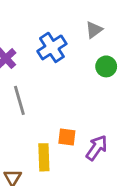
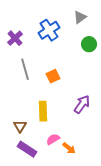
orange square: (67, 137) -> (53, 76), moved, turned -32

